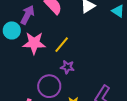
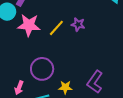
purple star: (67, 67) -> (78, 24), moved

